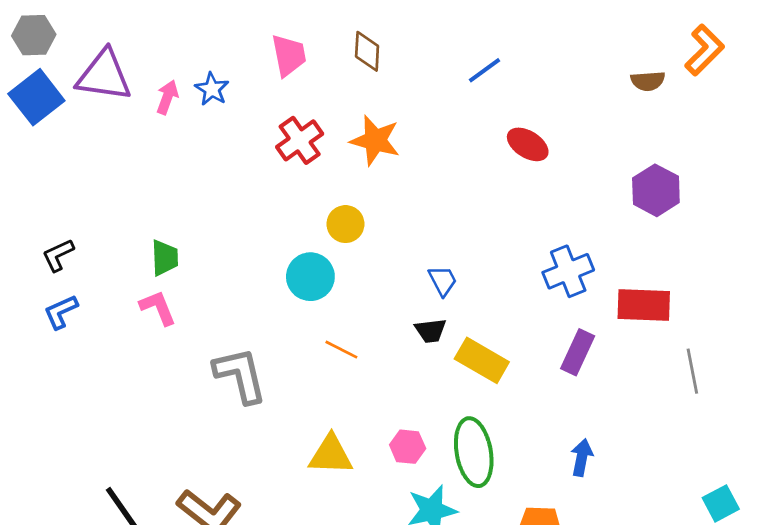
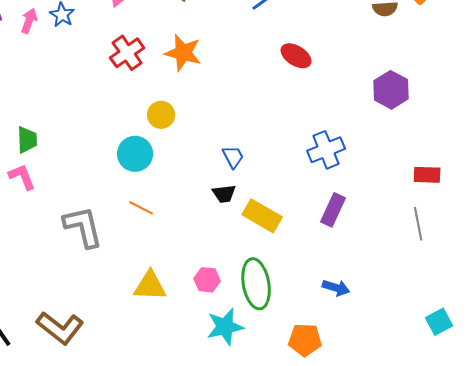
red rectangle: (644, 305) -> (427, 175), moved, size x0.7
orange line: (341, 350) -> (141, 208), moved
blue arrow: (582, 458) -> (336, 288), turned 96

